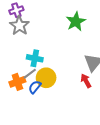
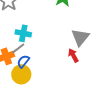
yellow circle: (46, 78) -> (21, 74), moved

